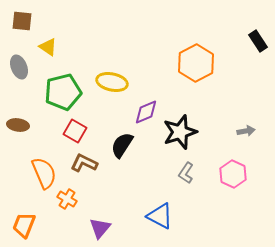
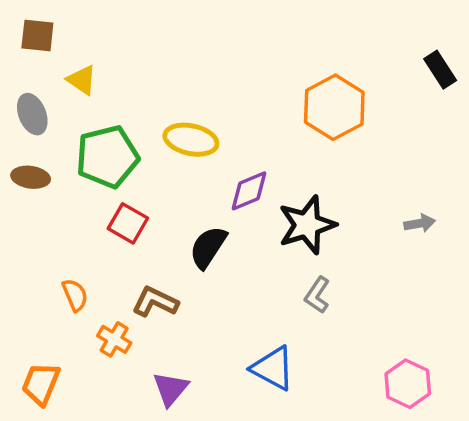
brown ellipse: (18, 125) -> (31, 177), moved
brown L-shape: (84, 163) -> (155, 302), moved
orange semicircle: (44, 173) -> (75, 295), size x0.6
pink hexagon: (233, 174) -> (408, 384), moved

